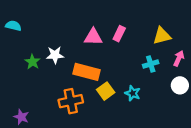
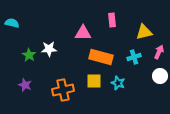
pink rectangle: (119, 34) -> (112, 20), moved, turned -32
orange rectangle: (86, 72) -> (101, 57), moved
yellow square: (106, 91) -> (94, 81), turned 35
purple star: (21, 117) -> (25, 85), moved

